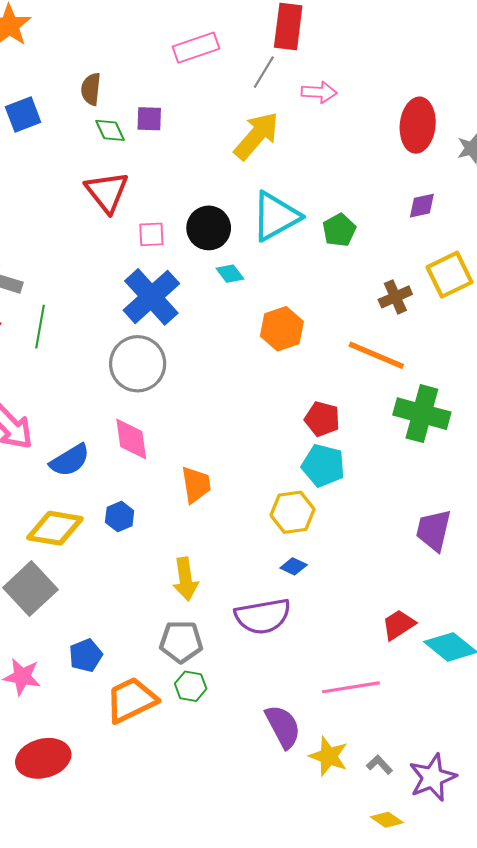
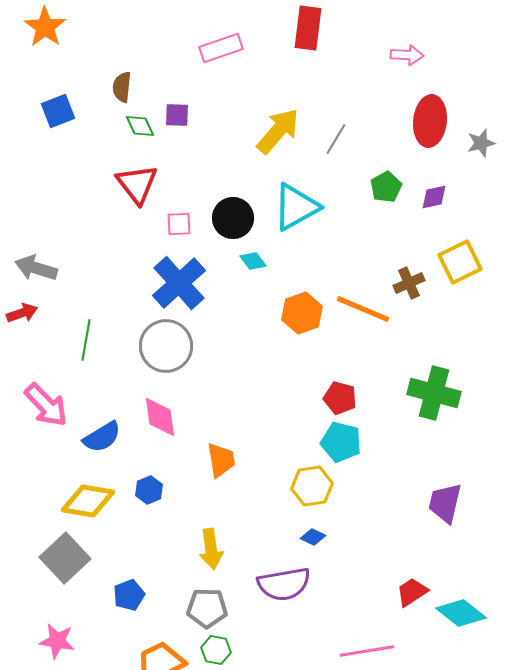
gray line: (264, 72) -> (336, 139), moved
pink arrow: (319, 92) -> (407, 55), moved
green pentagon: (339, 230) -> (386, 187), moved
green line: (40, 327) -> (86, 340), moved
orange line: (376, 355) -> (363, 309), moved
blue pentagon: (86, 655) -> (129, 595), moved

